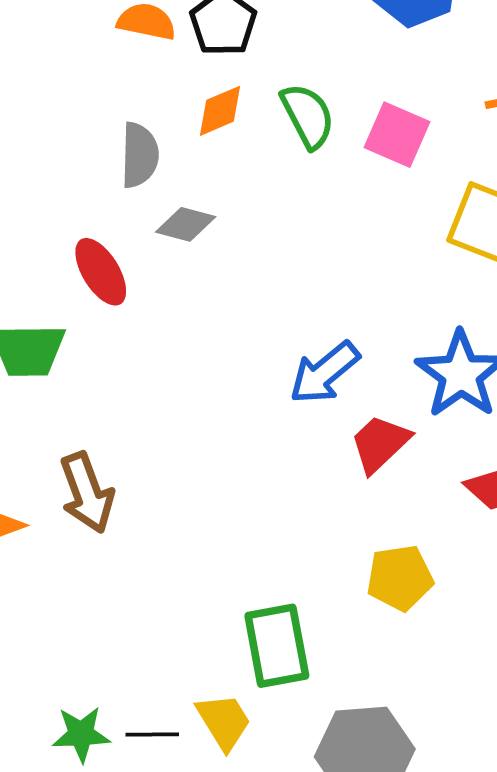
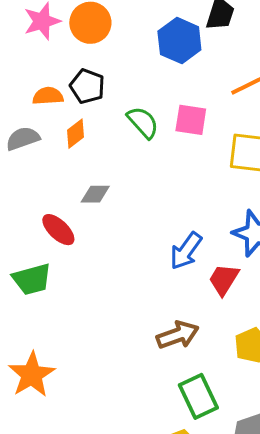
orange diamond: (220, 111) -> (76, 134), moved
gray semicircle: (140, 155) -> (23, 138), moved, turned -96
brown arrow: (87, 493) -> (178, 335), moved, turned -75

